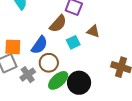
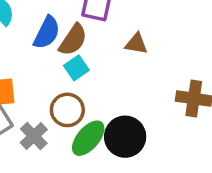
cyan square: (73, 42) -> (76, 68), moved
blue semicircle: (39, 45) -> (47, 33), moved

